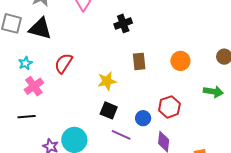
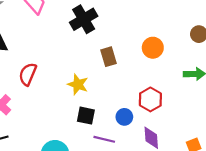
black cross: (123, 23) -> (84, 19), size x1.4
yellow star: (107, 81) -> (78, 84), turned -30

